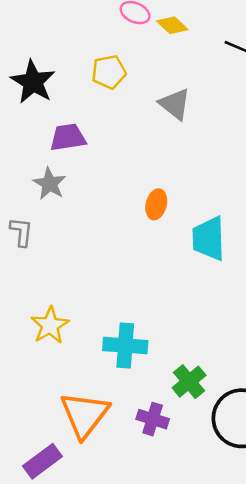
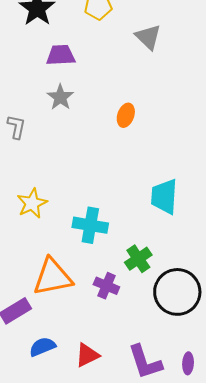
gray star: (50, 184) -> (60, 97), moved
cyan trapezoid: (209, 239) -> (164, 196), moved
orange triangle: (85, 415) -> (53, 277), turned 36

